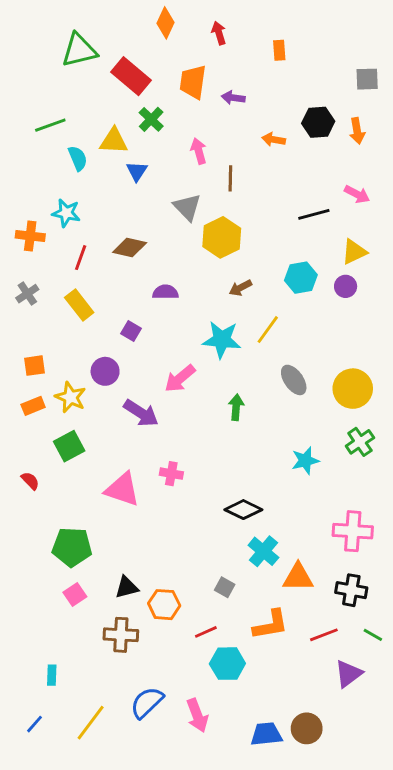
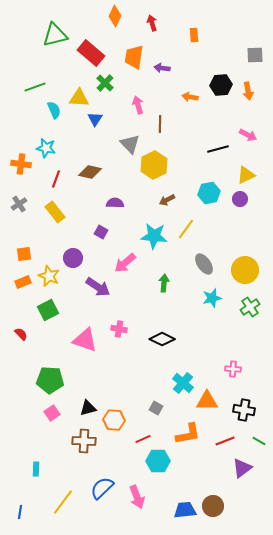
purple square: (131, 331) -> (101, 232), moved
cyan star: (305, 461) -> (212, 298), moved
black diamond: (243, 510) -> (162, 339), moved
pink cross: (353, 531) -> (233, 369), moved, size x0.6
blue line: (35, 724) -> (20, 512), moved, turned -32

